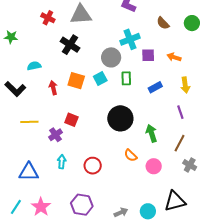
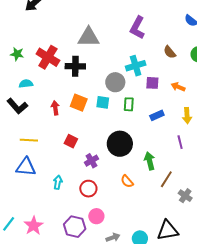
red cross: (48, 18) -> (48, 57), moved, size x1.6
black cross: (70, 45) -> (75, 66), turned -36
cyan semicircle: (34, 66) -> (26, 84), moved
cyan square: (100, 79) -> (103, 102), turned 32
purple cross: (55, 135) -> (91, 161), moved
brown line: (180, 143) -> (166, 179), moved
pink circle: (154, 166) -> (96, 216), moved
blue triangle: (29, 172) -> (26, 167), moved

